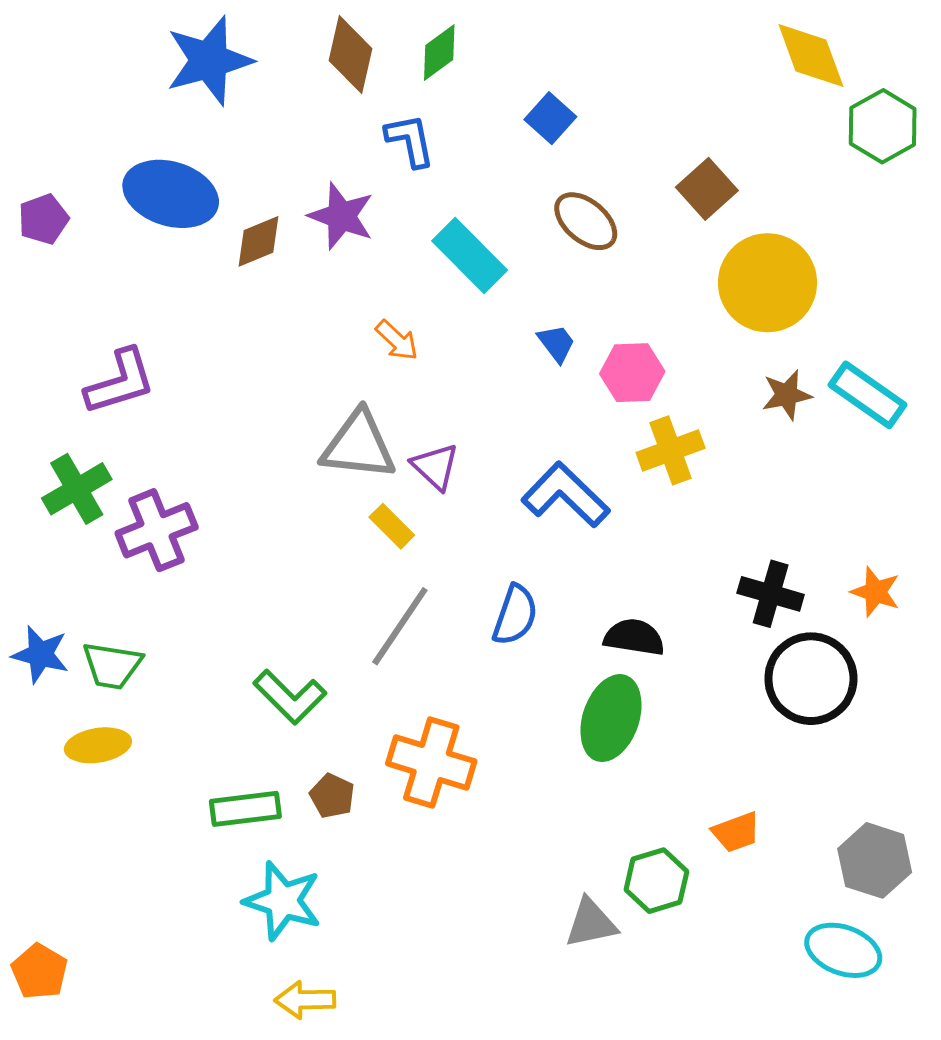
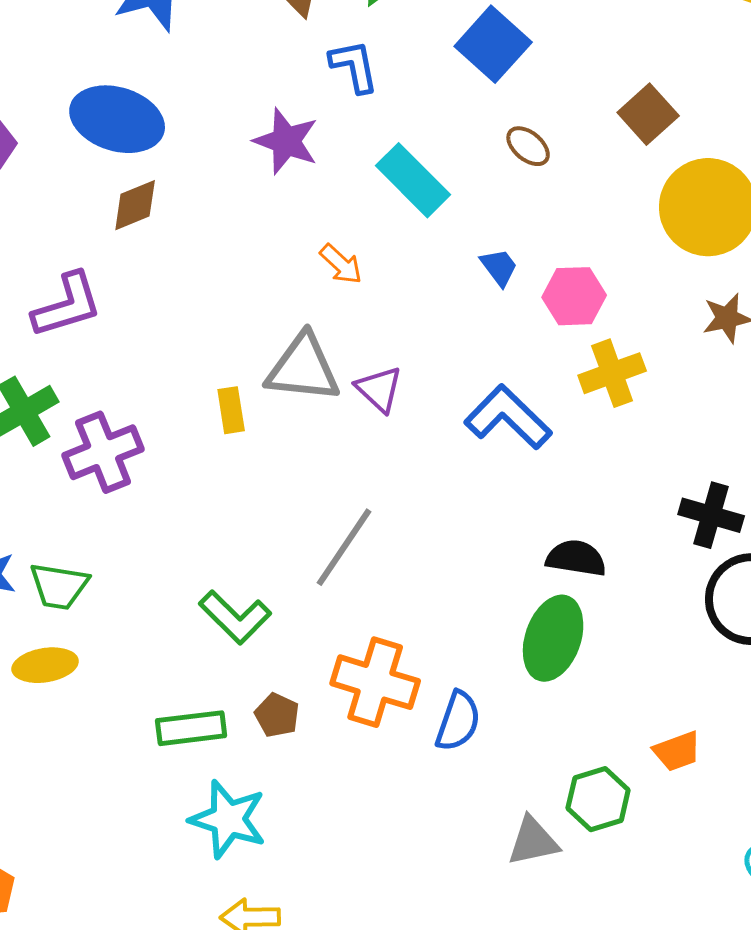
blue square: (550, 118) -> (493, 44), size x1.5
brown ellipse: (586, 221) -> (528, 146), size x0.7
brown diamond: (259, 241) -> (135, 205), moved
yellow rectangle: (392, 526) -> (231, 410), moved, turned 36
blue semicircle: (515, 615) -> (458, 721), moved

